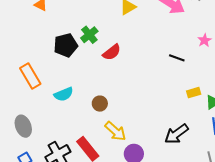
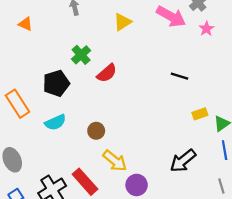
pink star: (204, 40) -> (206, 29), moved
black pentagon: (66, 45) -> (56, 83), moved

